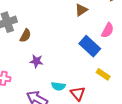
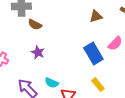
brown semicircle: (25, 36) -> (35, 25), turned 72

